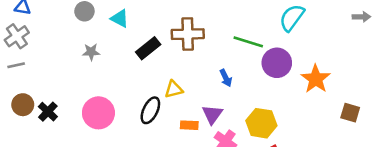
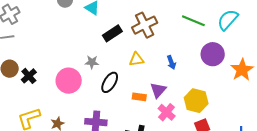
brown cross: (188, 34) -> (145, 25), turned -30
green line: (248, 42) -> (193, 21), moved
gray star: (91, 52) -> (92, 62), moved
yellow triangle: (174, 89) -> (137, 59), moved

